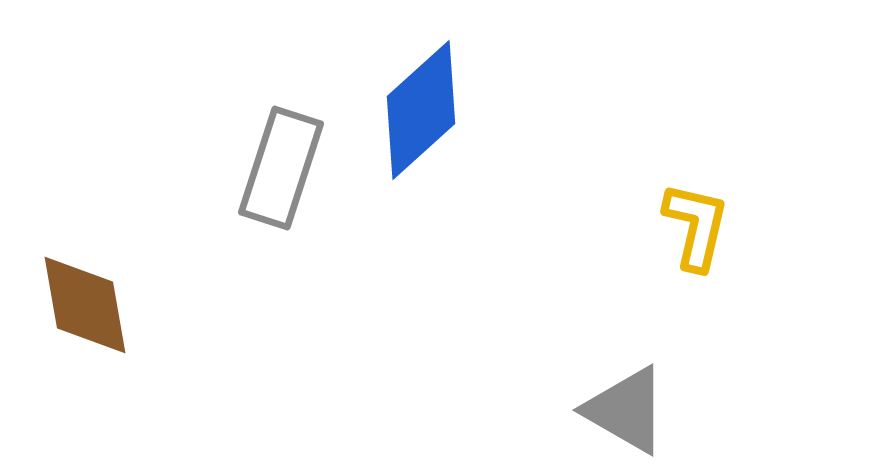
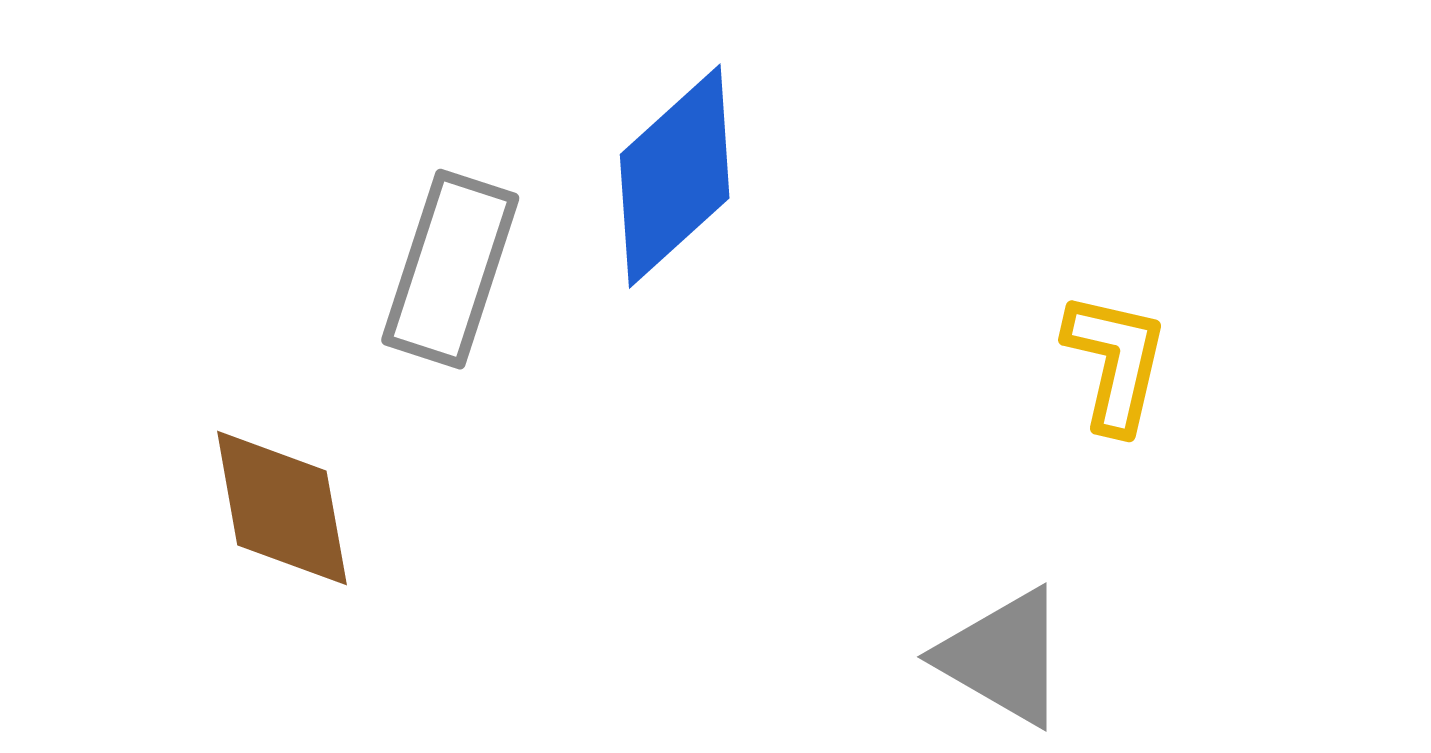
brown diamond: (85, 305) -> (282, 508), moved

